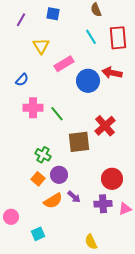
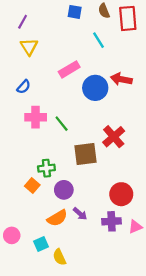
blue square: (53, 14) -> (75, 12), moved
red rectangle: (118, 38) -> (128, 18), moved
yellow triangle: (41, 46) -> (29, 47), moved
green cross: (43, 155) -> (46, 168), turned -35
orange square: (38, 179) -> (32, 186), moved
cyan square: (38, 234) -> (41, 244), moved
yellow semicircle: (91, 242) -> (59, 257), moved

